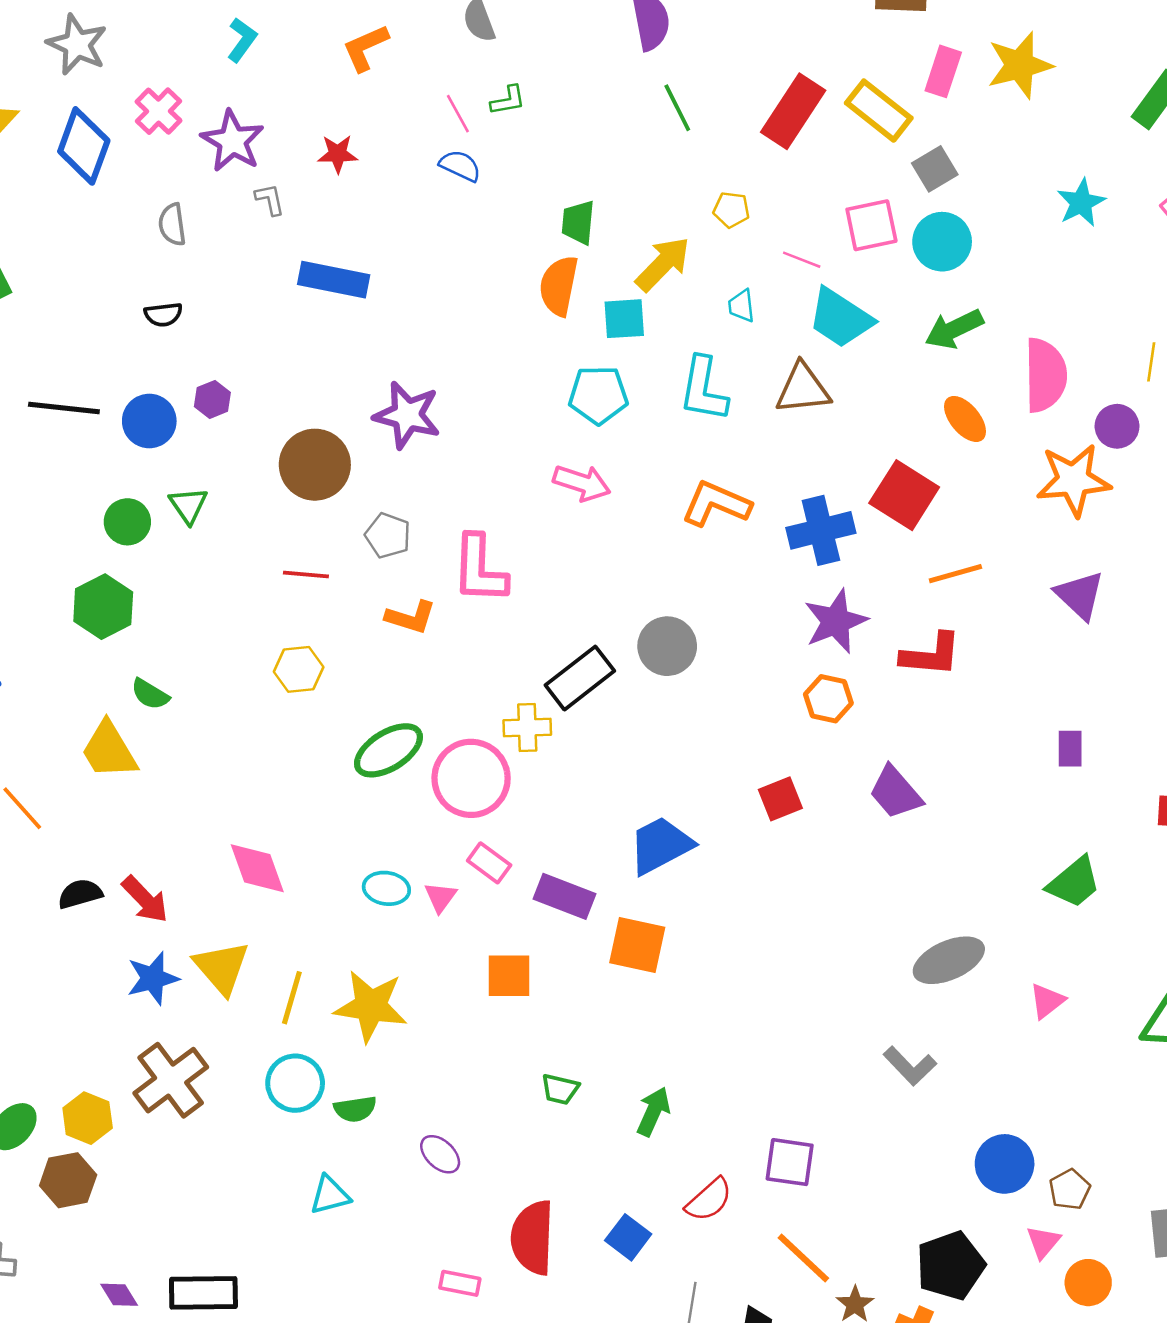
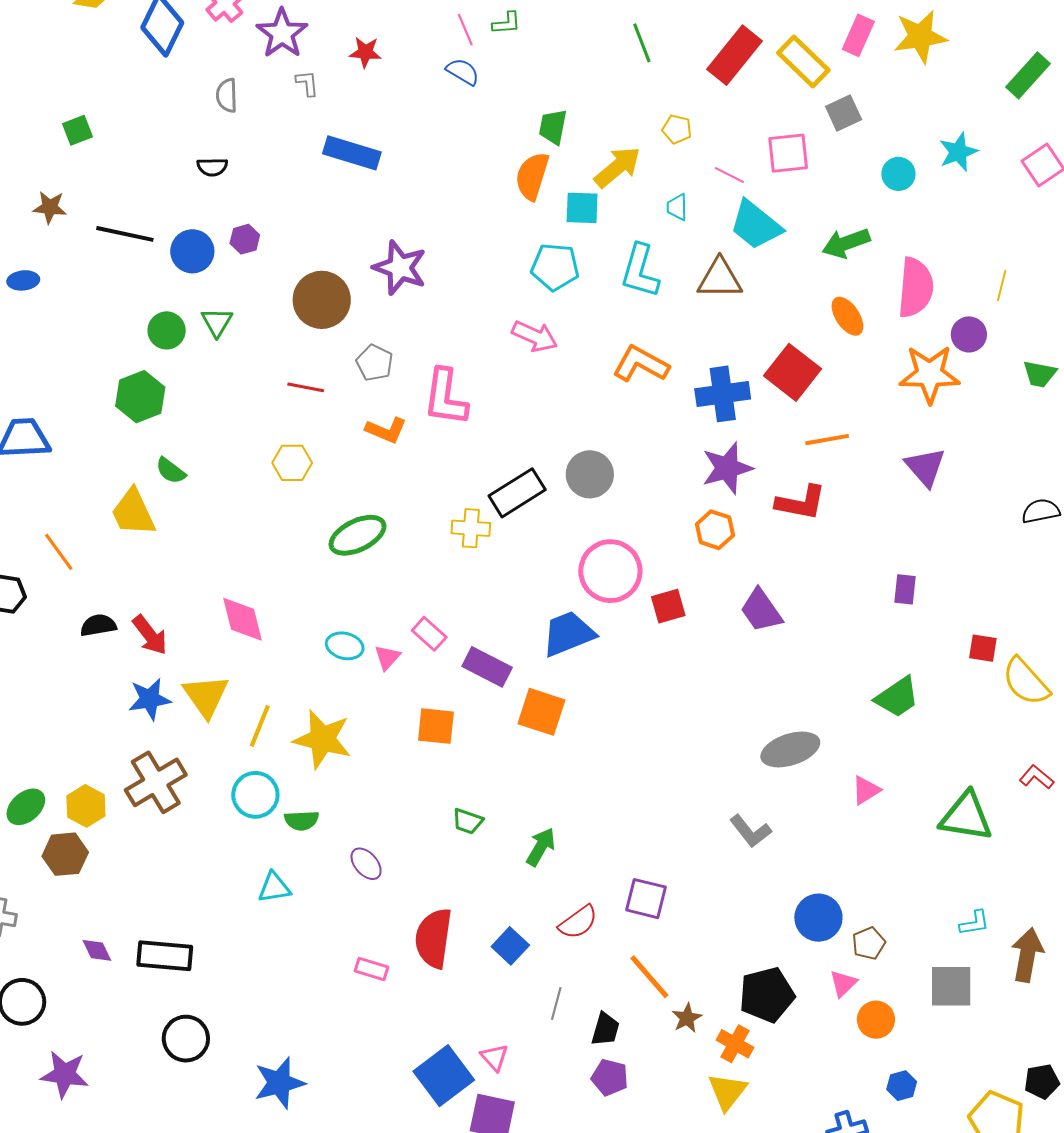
cyan circle: (942, 242) -> (898, 174), moved, size x0.7
pink circle: (471, 778) -> (610, 571), moved

